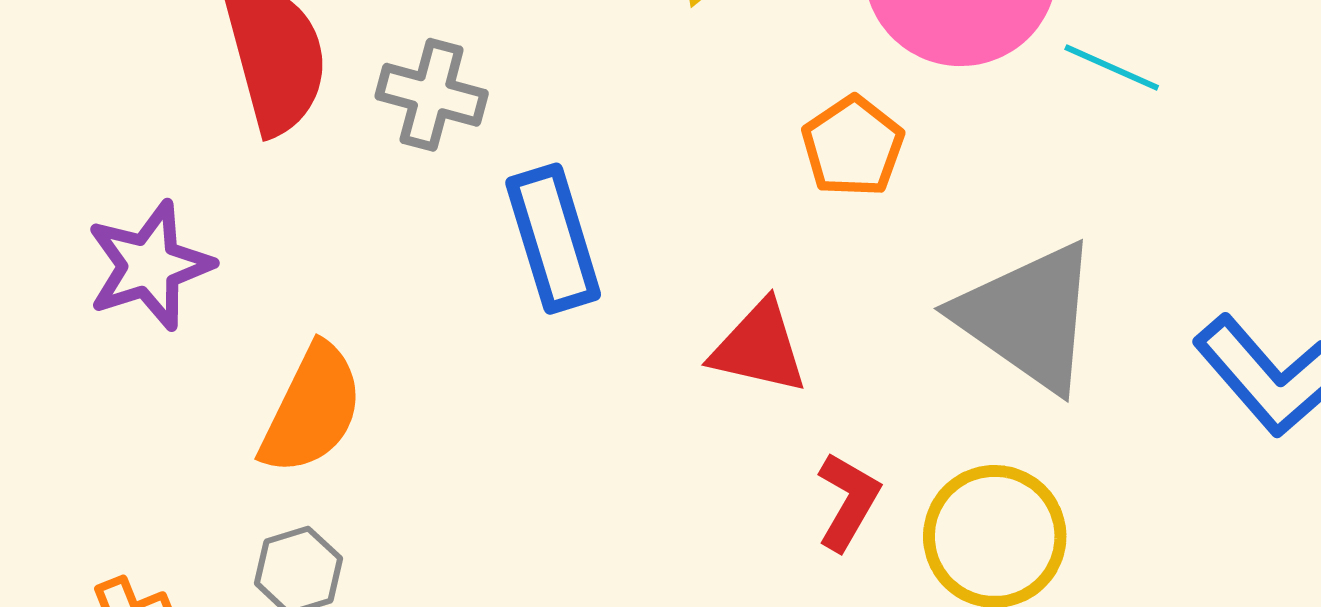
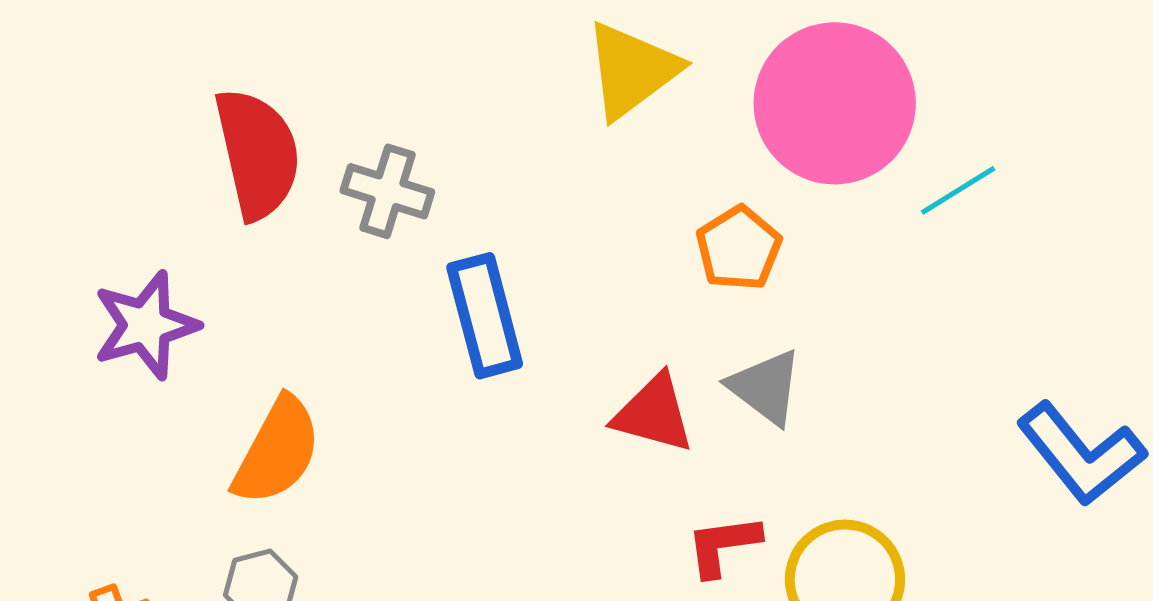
cyan line: (1112, 68) -> (958, 190), turned -58
gray triangle: (1028, 317) -> (765, 387), moved, size x0.6
red L-shape: (848, 501) -> (723, 545), turned -130

